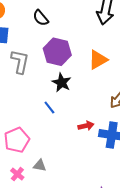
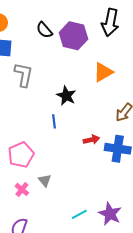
purple hexagon: (57, 52) -> (73, 36), moved
blue line: (49, 107) -> (54, 121), turned 32
gray triangle: (40, 165) -> (45, 180), turned 40

